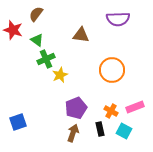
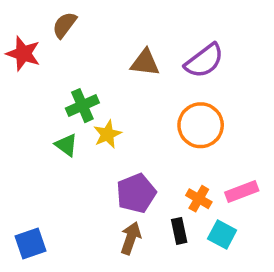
purple semicircle: (118, 19) -> (204, 61), moved, turned -35
green triangle: (37, 40) -> (66, 145), moved
blue square: (18, 122) -> (30, 243), moved

